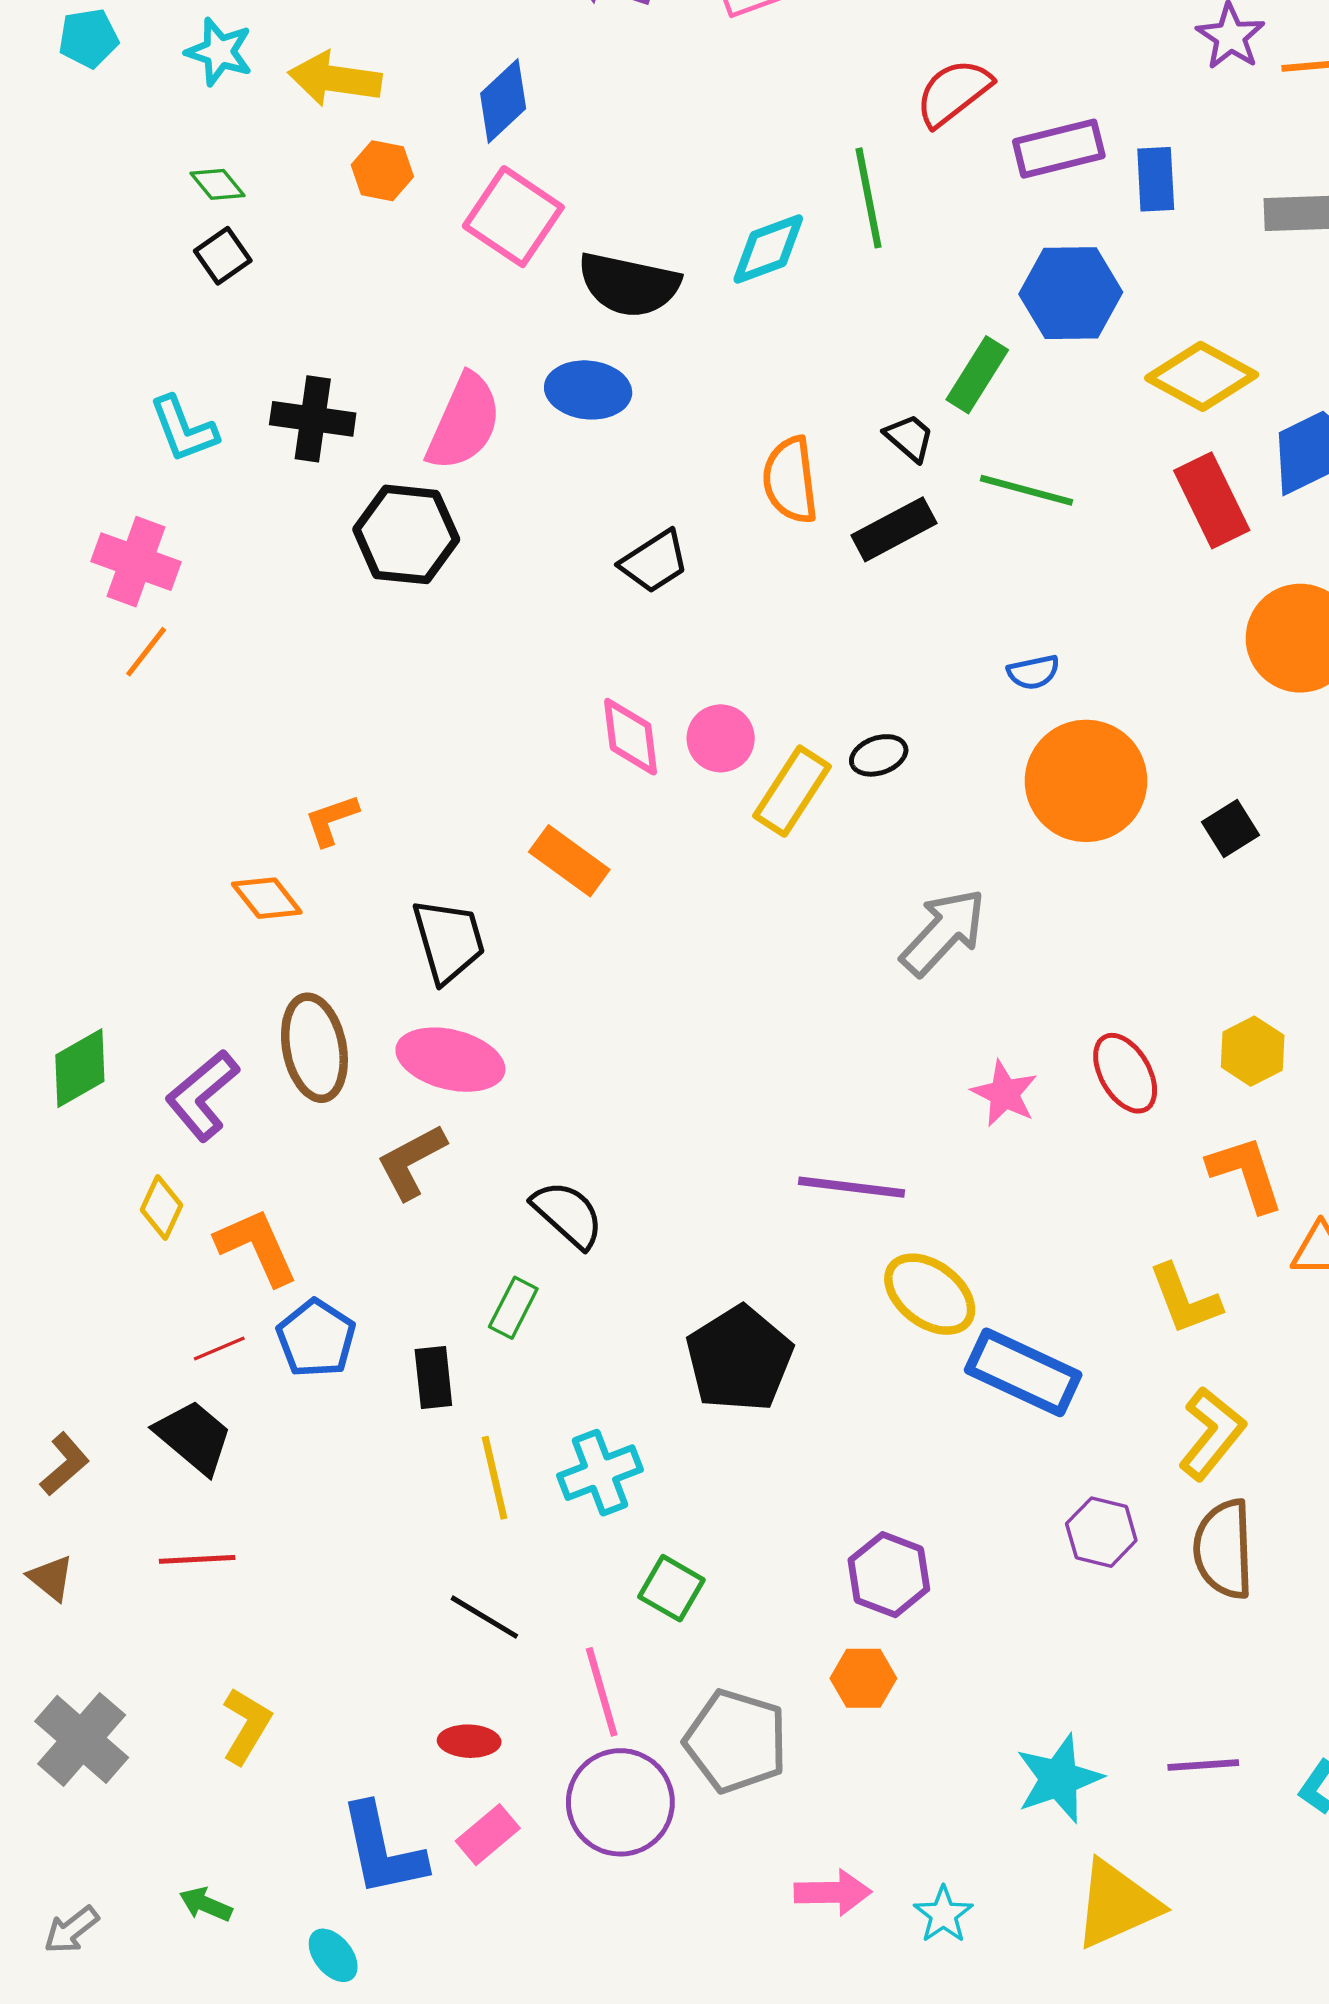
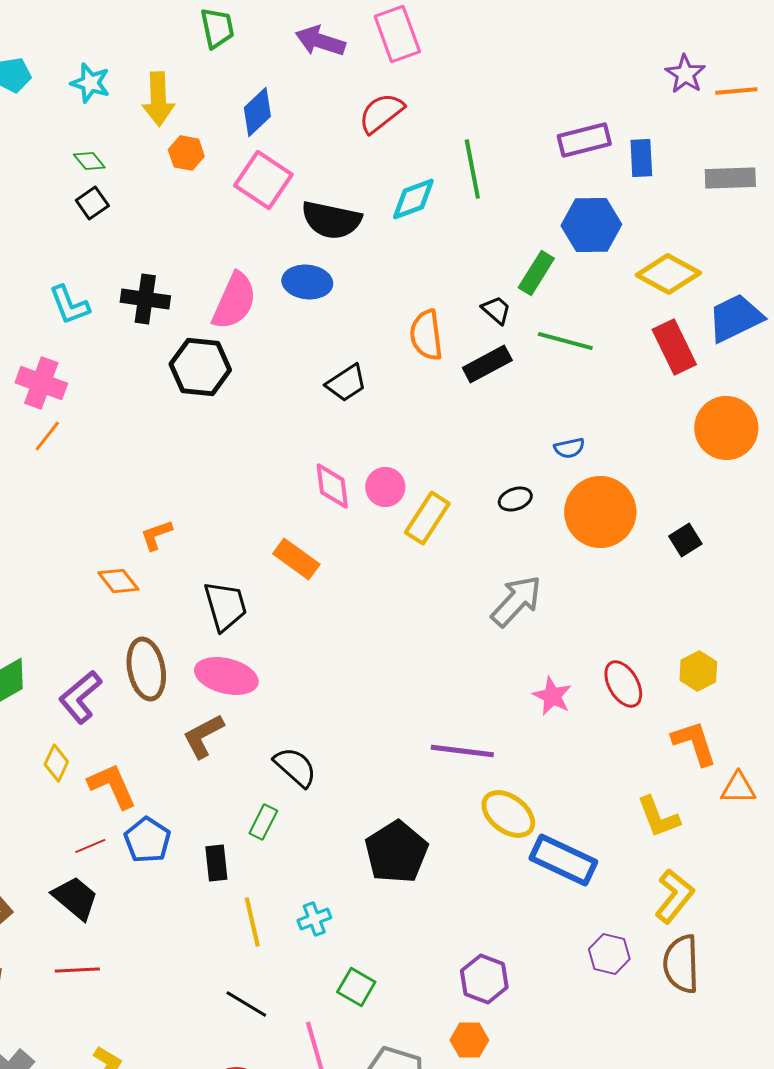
yellow arrow: (335, 79) -> (158, 99), turned -100
red semicircle: (953, 93) -> (381, 113), moved
black ellipse: (879, 755) -> (515, 499), moved
cyan cross: (600, 1473) -> (314, 919), size x0.7

